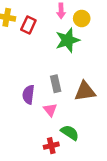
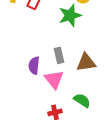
pink triangle: (50, 110) -> (54, 79), size x1.5
green semicircle: (70, 133) -> (82, 100), moved

